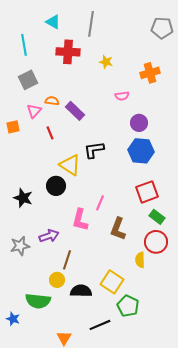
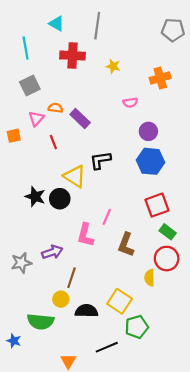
black star: (23, 198) -> (35, 197), moved
green pentagon: (128, 306) -> (137, 327), turned 30

